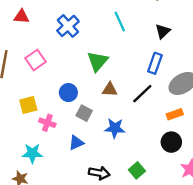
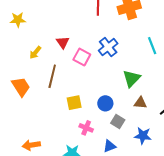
red triangle: (21, 17) -> (63, 42), moved, turned 48
pink square: (36, 60) -> (82, 57), moved, turned -30
yellow square: (28, 105) -> (74, 103), moved

